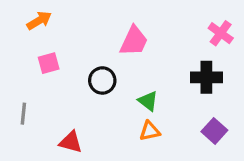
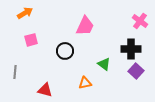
green triangle: (148, 101) -> (104, 64), moved
orange triangle: (150, 131) -> (85, 83), moved
purple square: (214, 131) -> (136, 71), moved

